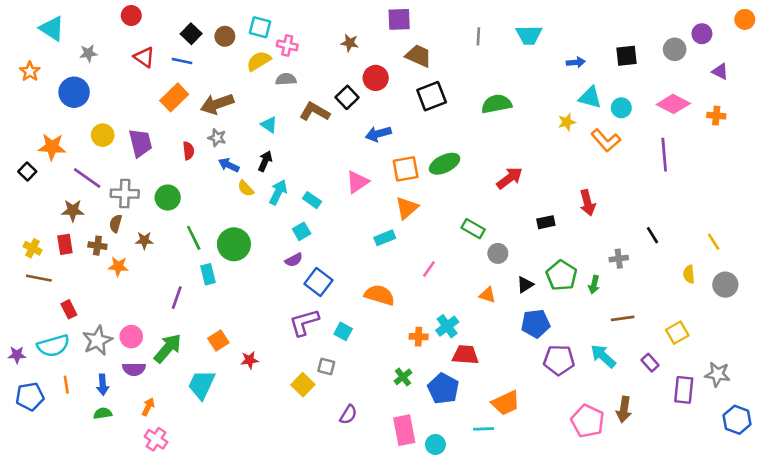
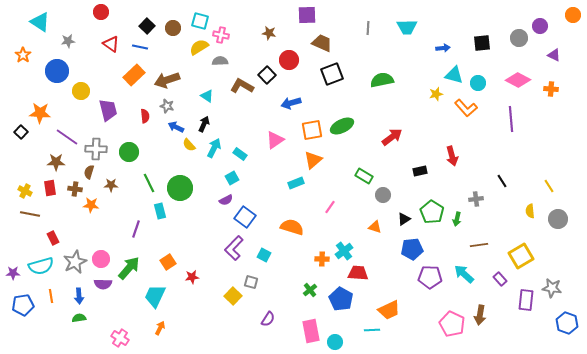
yellow circle: (103, 135) -> (81, 91), moved
purple L-shape: (304, 322) -> (234, 248), turned -30
yellow square: (677, 333) -> (521, 256), size x1.4
orange arrow: (148, 407) -> (160, 328), moved

